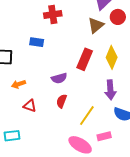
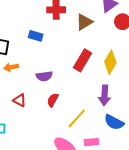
brown triangle: (96, 25) -> (84, 22), moved
purple semicircle: (59, 78) -> (44, 76), moved
orange arrow: (19, 84) -> (11, 67), moved

